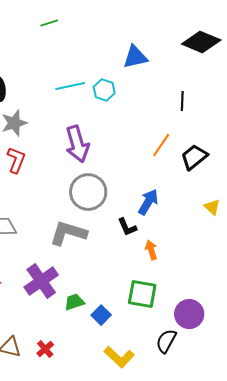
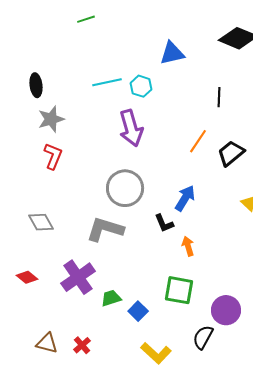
purple arrow: (77, 144) -> (131, 128), moved

